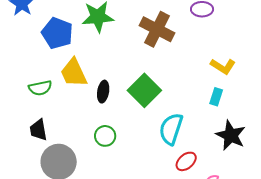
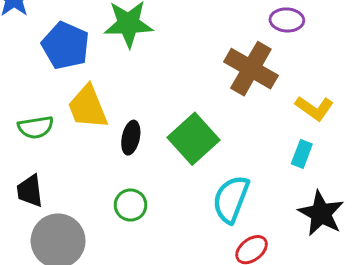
brown cross: (157, 29) -> (251, 69), moved

